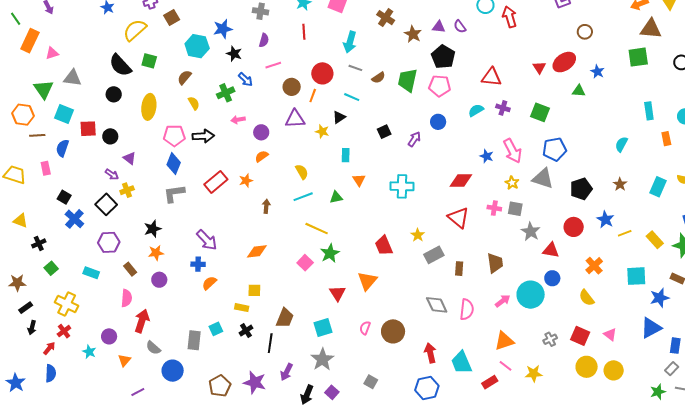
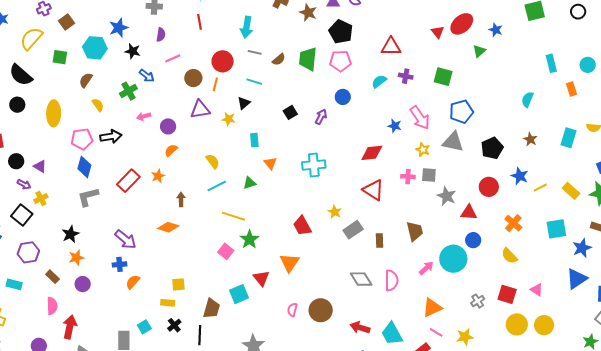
green square: (149, 61) -> (60, 57), moved
green triangle: (579, 91) -> (479, 51), turned -40
black circle: (110, 136) -> (16, 161), moved
orange diamond: (257, 251) -> (168, 227), moved, turned 30
cyan square: (323, 327) -> (239, 294), moved
red arrow: (430, 353) -> (360, 328), turned -54

